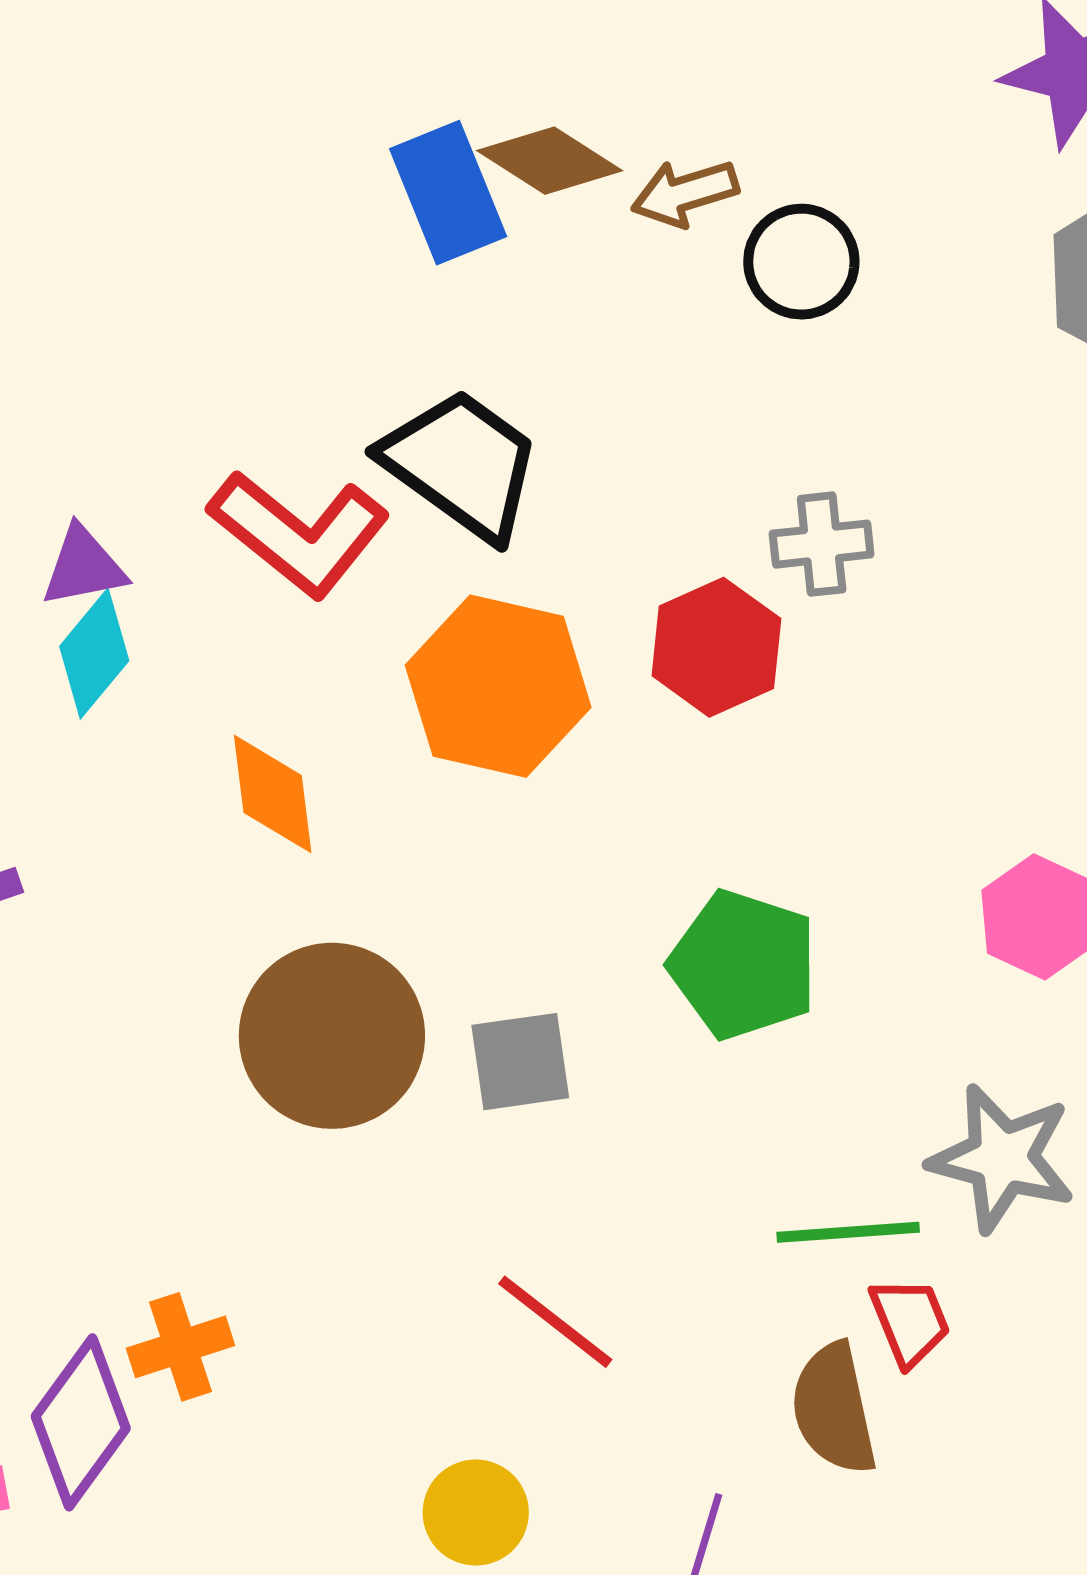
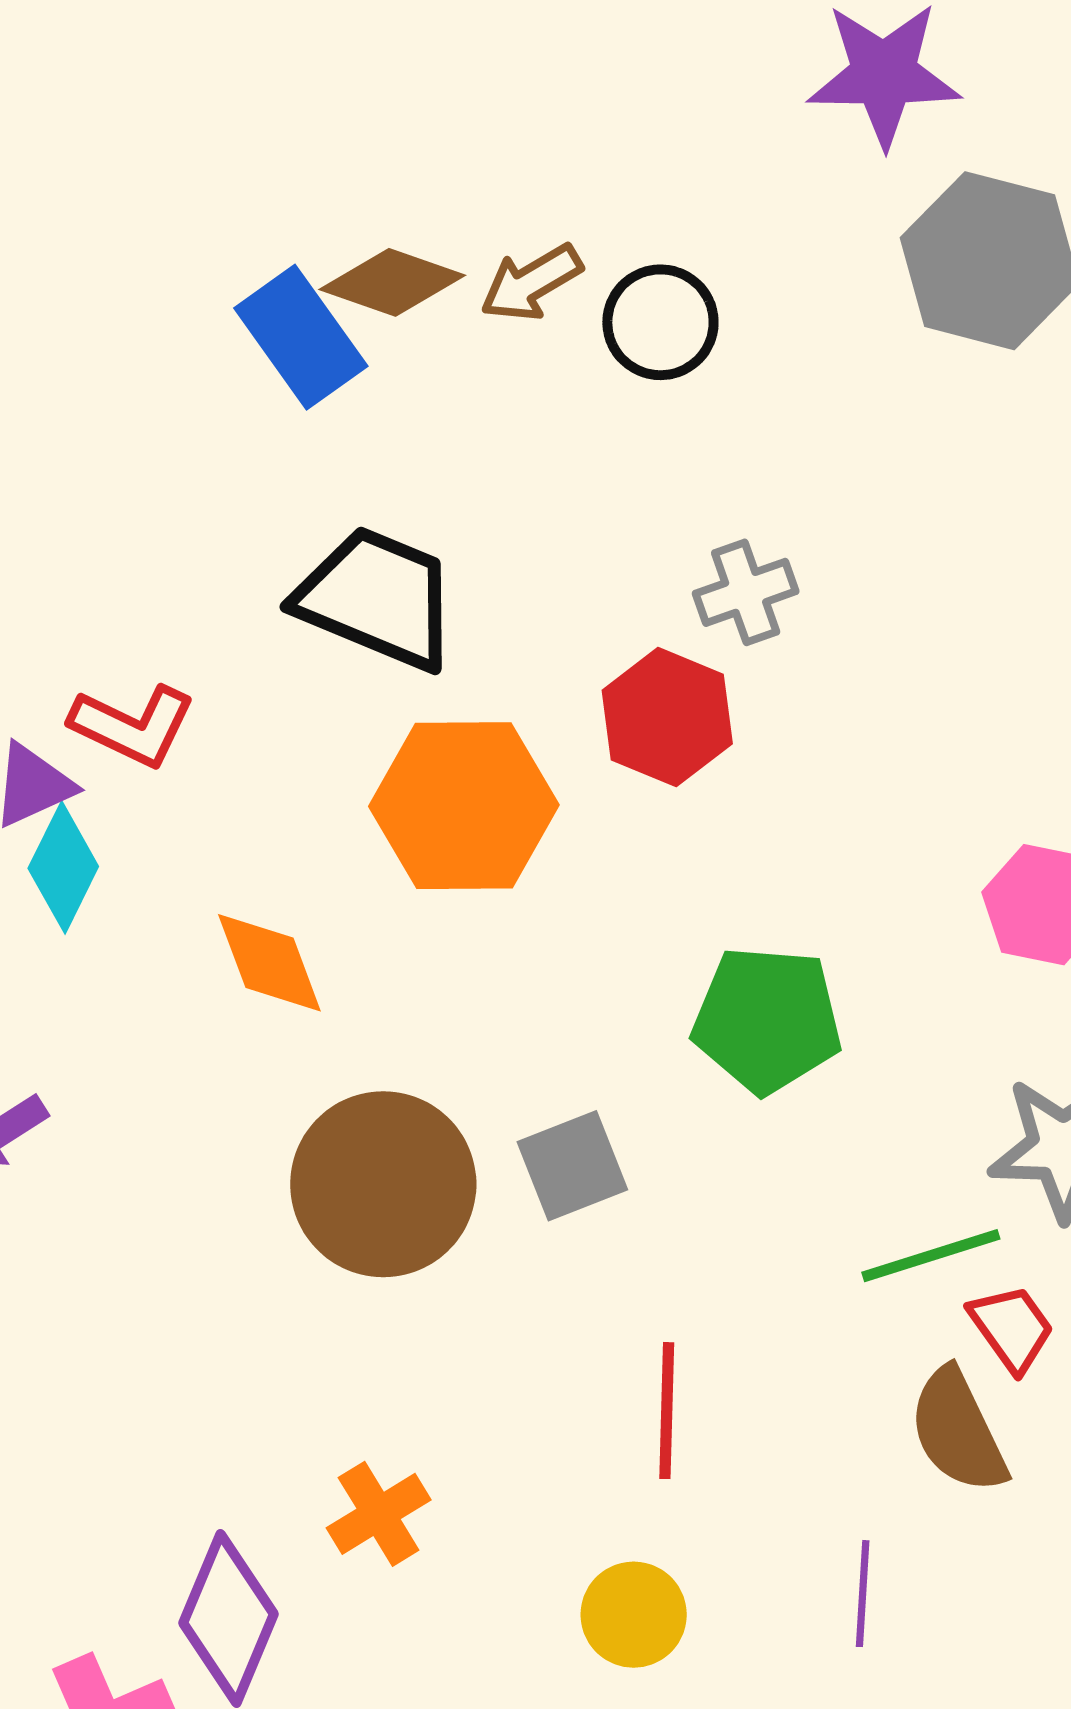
red L-shape: (299, 533) -> (133, 726), moved, size x0.7
red line: (555, 1322) -> (667, 1411), turned 67
orange cross: (181, 1347) -> (379, 1514), moved

